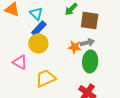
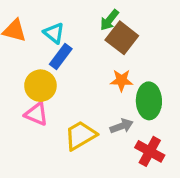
brown square: (90, 20) -> (122, 38), moved, turned 36
yellow circle: (38, 43) -> (40, 86), moved
gray arrow: (87, 43) -> (122, 126), moved

